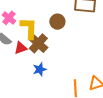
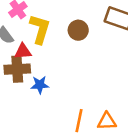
brown cross: (38, 43) -> (17, 69), moved, turned 30

